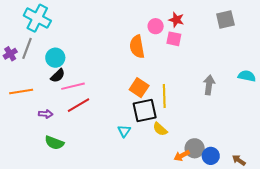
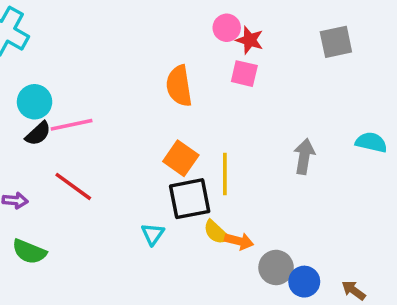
pink circle: (156, 26) -> (227, 28), moved
pink line: (73, 86) -> (72, 125), moved
red line: (78, 105) -> (73, 186), turned 65
orange arrow: (182, 156) -> (239, 241), moved, turned -140

